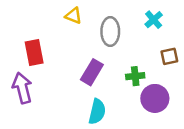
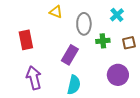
green cross: (135, 76) -> (103, 41), moved
purple arrow: (22, 88) -> (34, 78), moved

